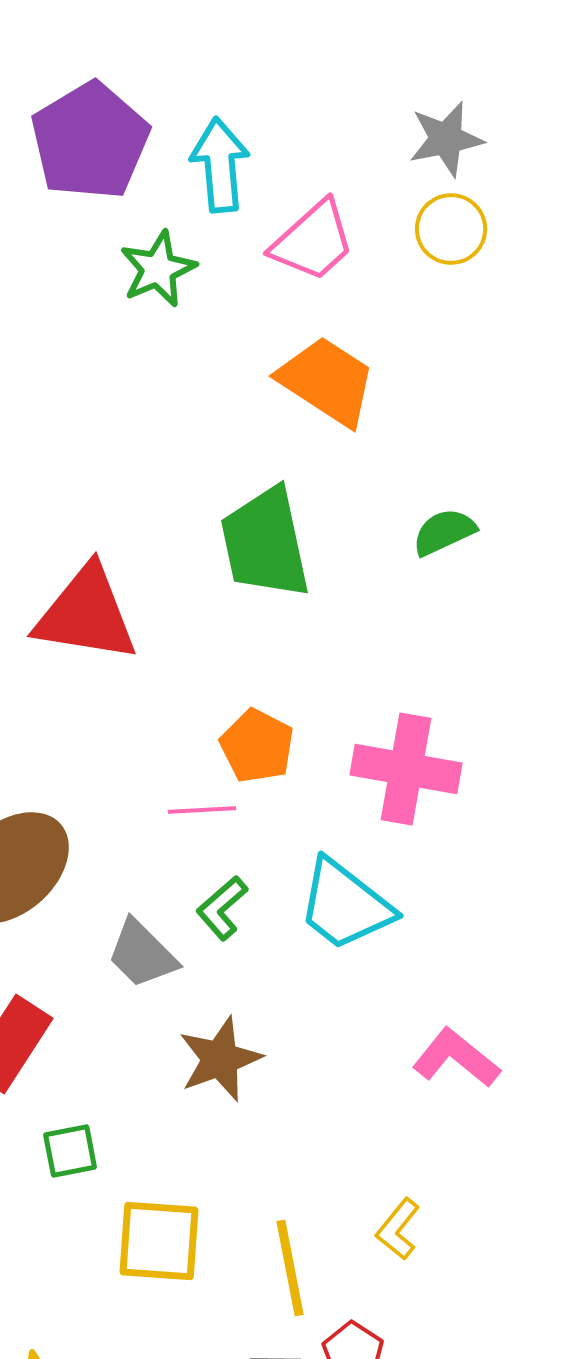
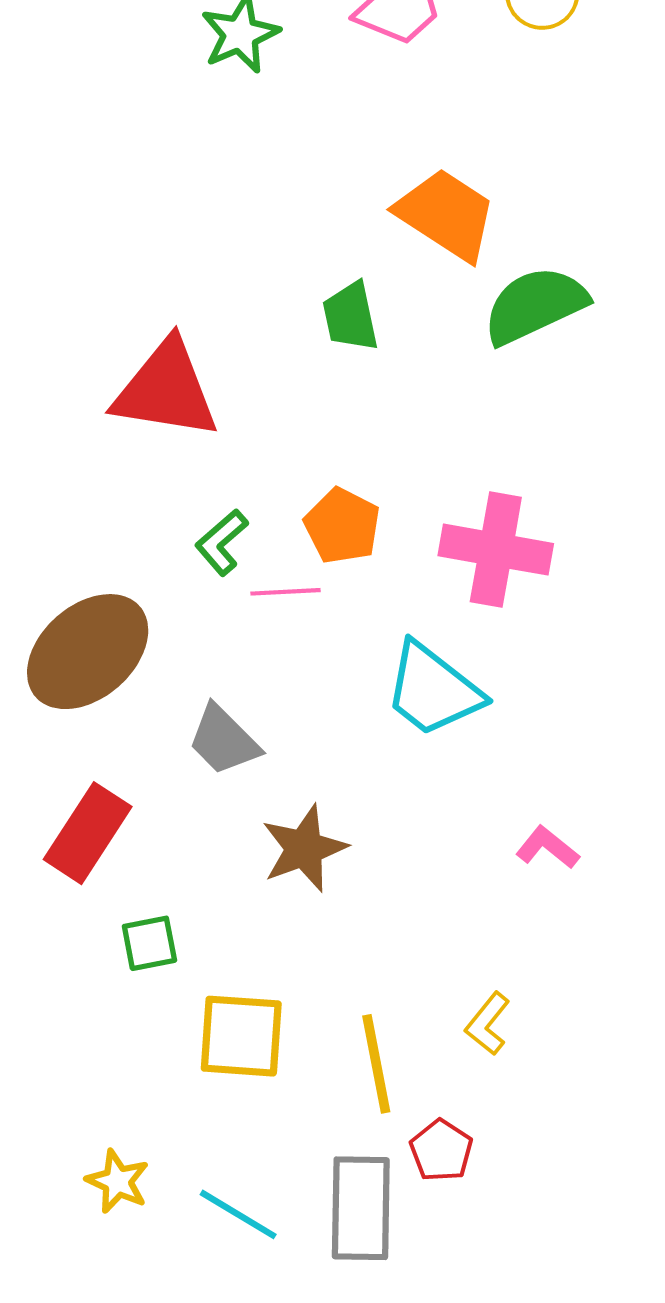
orange trapezoid: (327, 381) -> (446, 215), moved
green semicircle: (444, 532) -> (535, 305), size x1.6
green trapezoid: (265, 543) -> (350, 317), size x0.6
green L-shape: (222, 908) -> (222, 542), moved
pink L-shape: (456, 1058) -> (547, 847), size x0.7

